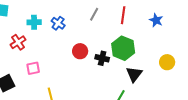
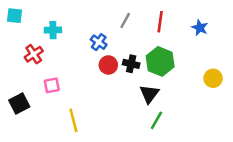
blue cross: (58, 23) -> (99, 42), moved
black cross: (102, 58) -> (131, 64), moved
black triangle: (134, 74) -> (149, 94), moved

